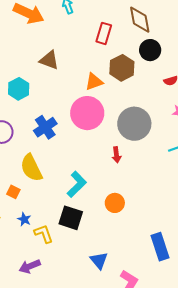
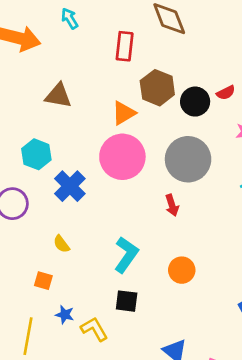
black circle: (150, 50) -> (195, 102), moved
cyan hexagon: (19, 89) -> (36, 154), moved
yellow semicircle: (31, 168) -> (61, 244), size x0.5
black square: (71, 218) -> (127, 301), size x0.7

